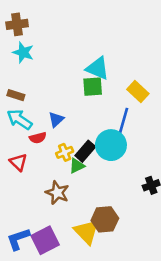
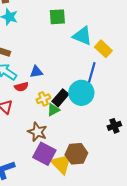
cyan triangle: (98, 68) -> (82, 36), moved
green square: (93, 87) -> (57, 17), moved
blue triangle: (56, 119) -> (36, 72), turned 32
purple square: (45, 240) -> (44, 154), moved, turned -35

